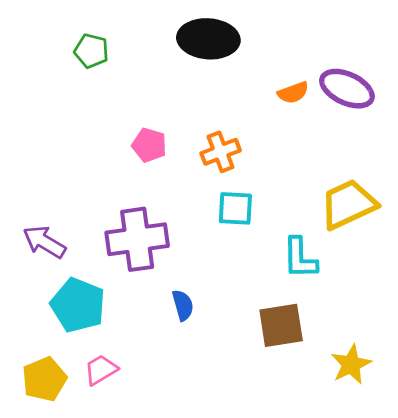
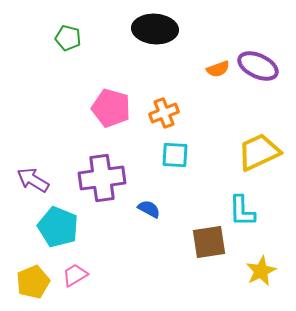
pink pentagon: (149, 145) -> (111, 108), size x1.5
cyan L-shape: (300, 258) -> (242, 211), moved
blue semicircle: (183, 305) -> (149, 209), moved, turned -45

